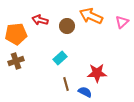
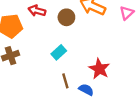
red star: (97, 73) -> (99, 69), turned 30

